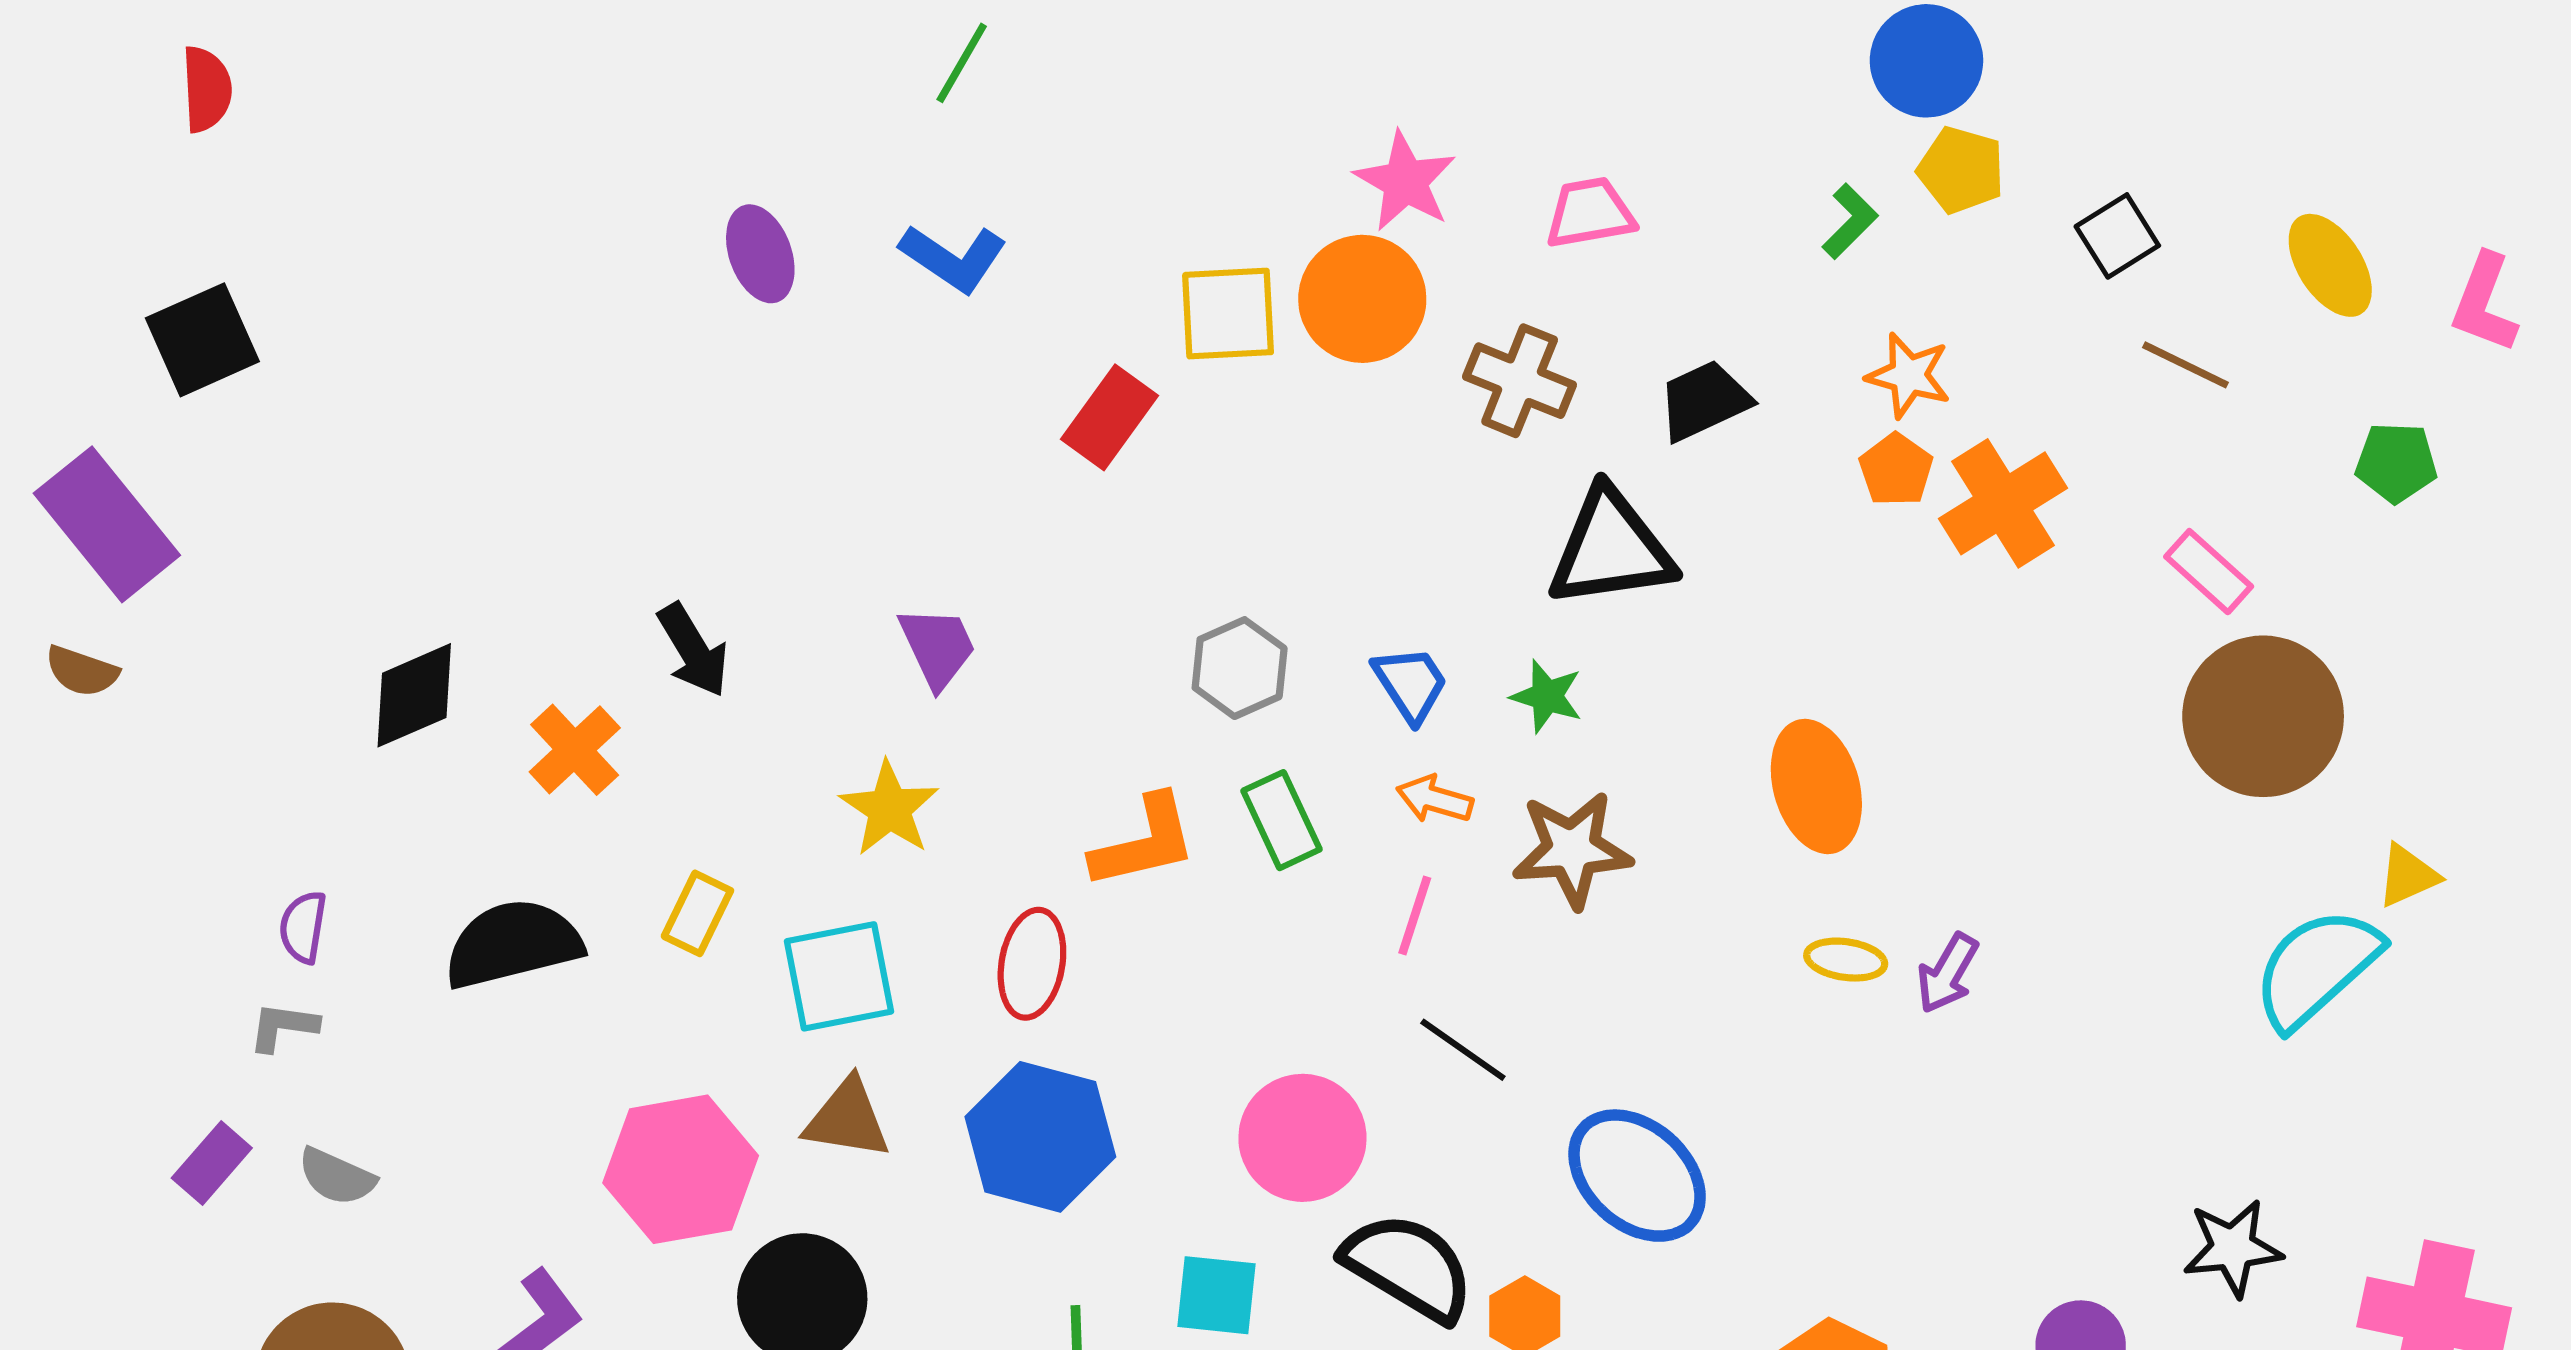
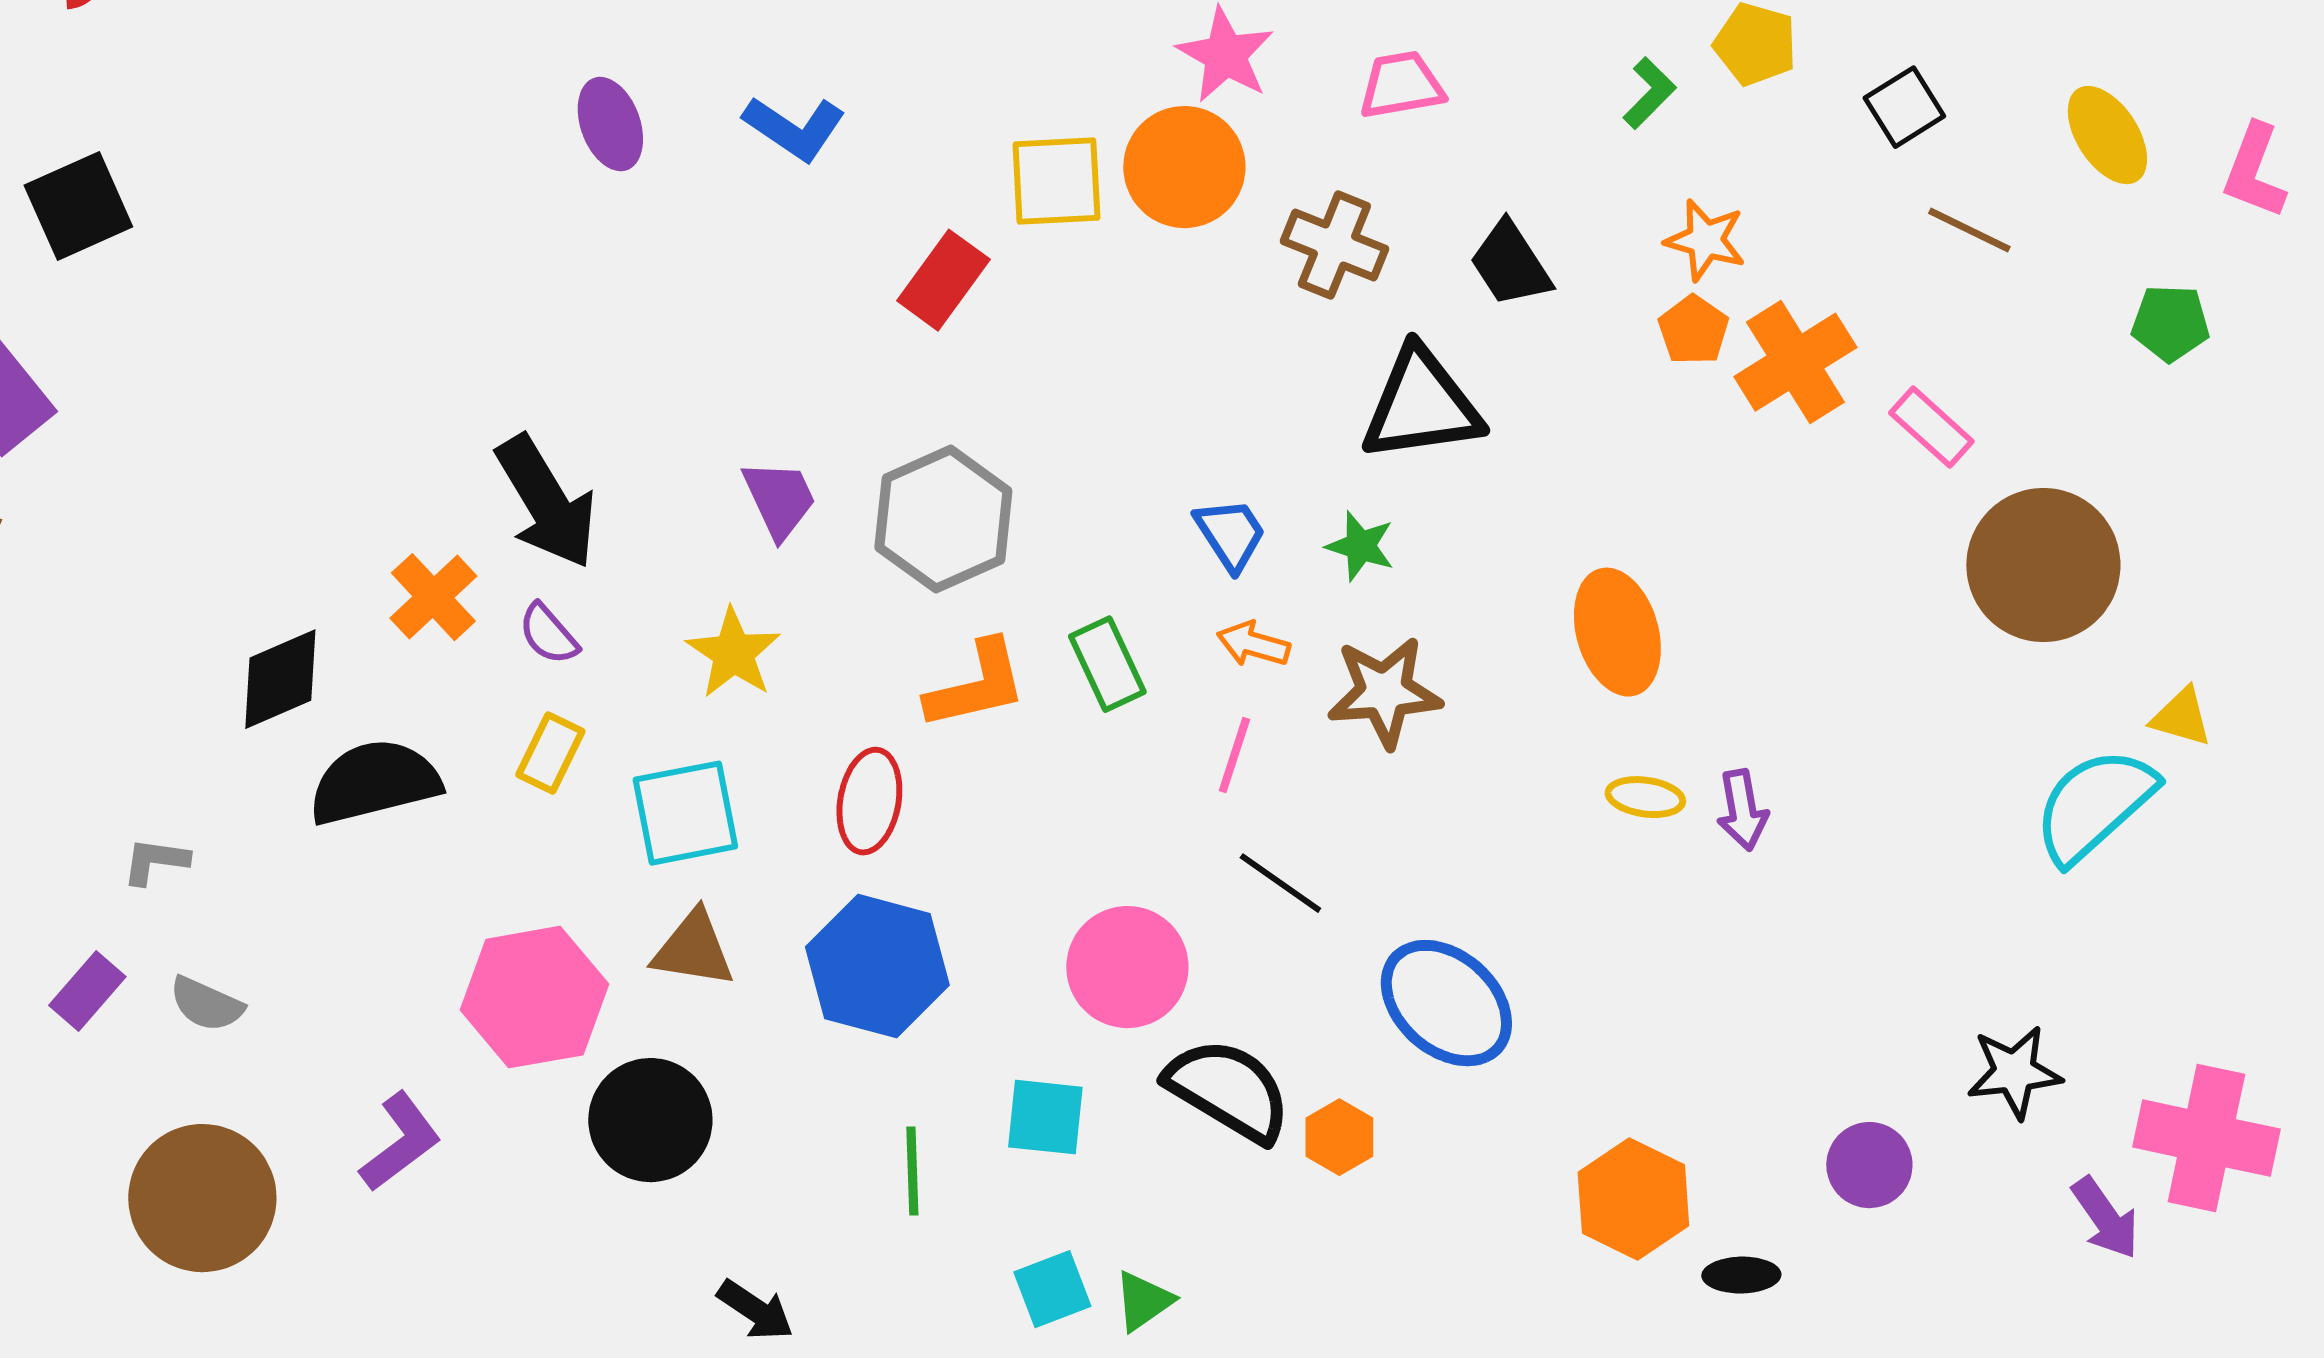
black trapezoid: (1704, 401) -> (1510, 264), turned -98
pink rectangle: (2209, 572) -> (1931, 427), moved
black arrow: (693, 650) -> (546, 502), size x1.5
gray hexagon: (1240, 668) -> (943, 519), moved, size x1.5
black diamond: (414, 695) -> (280, 679), moved
yellow triangle: (2408, 876) -> (2181, 717), turned 40
purple semicircle: (303, 927) -> (548, 634), moved, turned -50
purple arrow: (1947, 973) -> (1742, 810), turned -40

